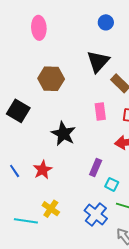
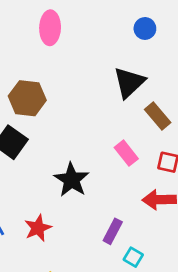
brown hexagon: (51, 79) -> (27, 98), moved
pink rectangle: (100, 111) -> (126, 153), turned -36

